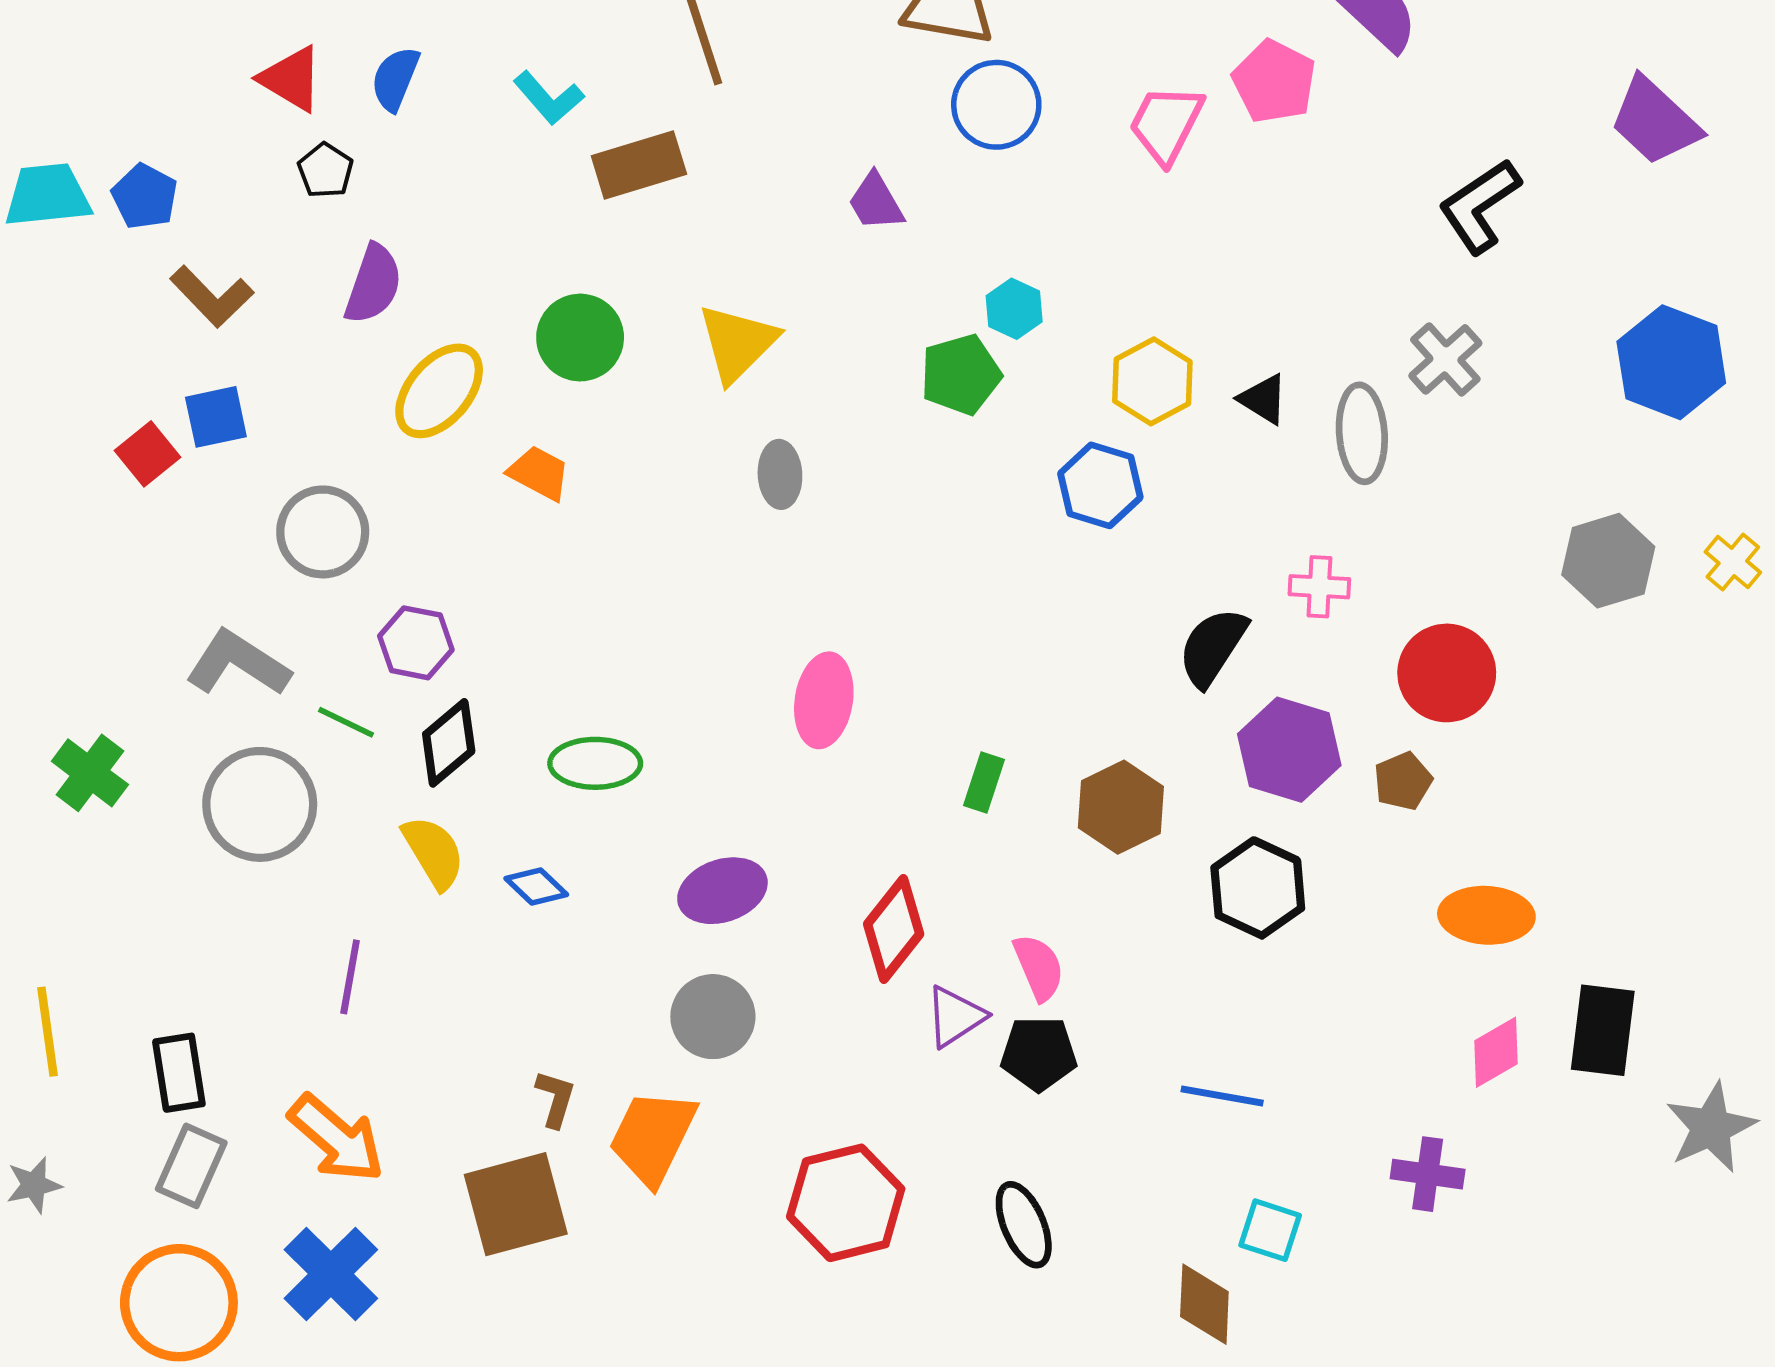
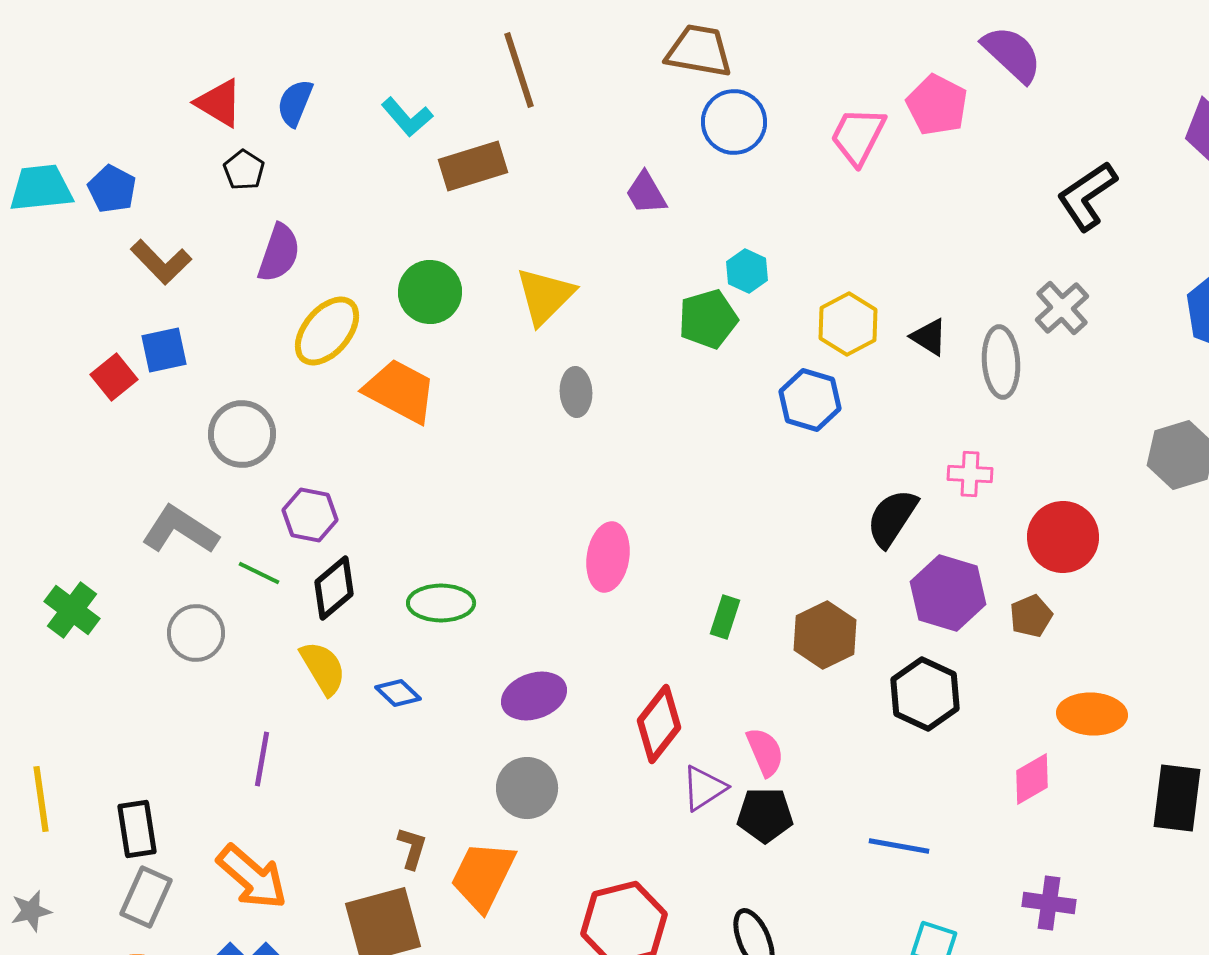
orange trapezoid: (539, 473) -> (400, 391), size x1.6
gray circle: (260, 804) -> (196, 633), size x0.7
pink diamond: (1496, 1052) -> (1032, 779), moved

